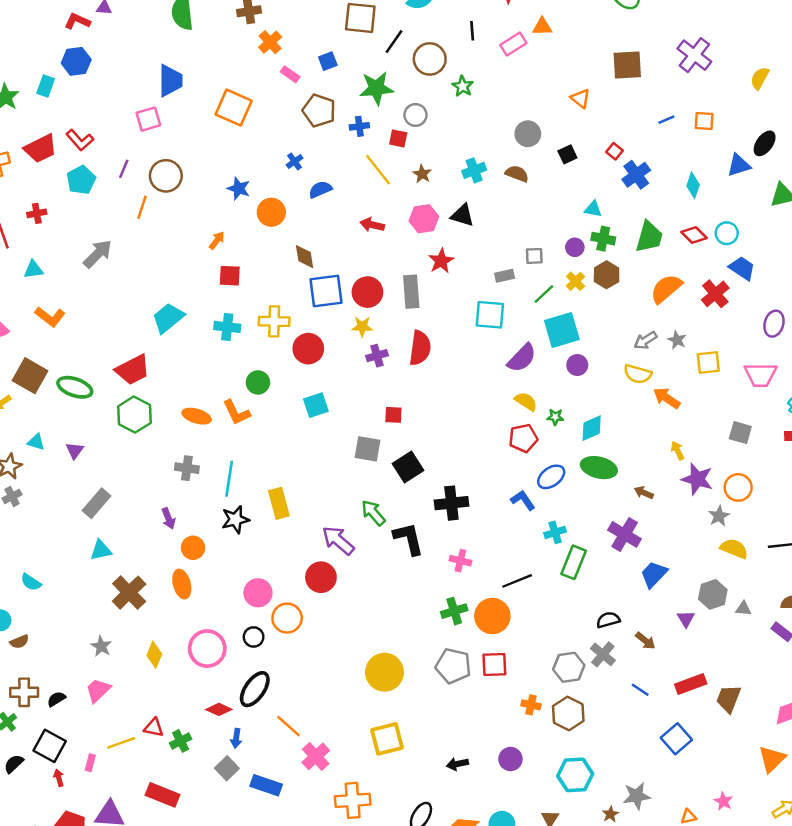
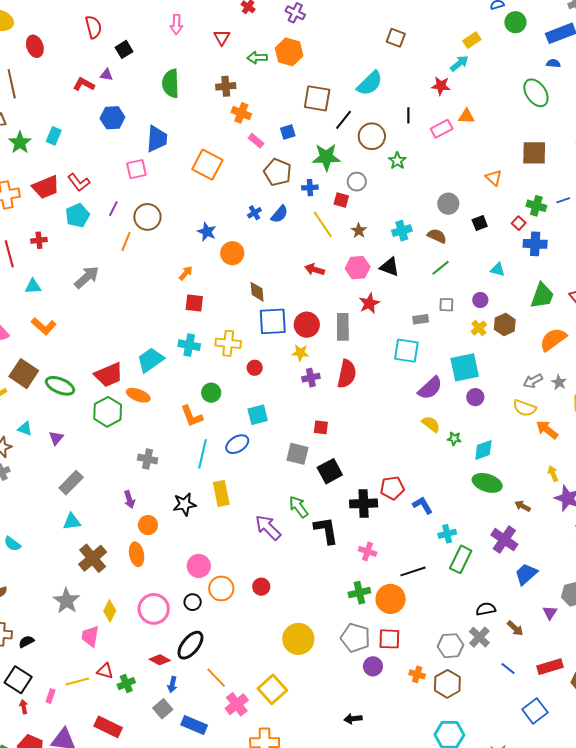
orange cross: (270, 42) -> (241, 113), turned -30
blue hexagon: (76, 61) -> (112, 118), moved
blue cross: (636, 175) -> (535, 244), turned 35
blue semicircle: (320, 189) -> (279, 214), moved, turned 150
green cross: (603, 239) -> (536, 206), moved
green line: (544, 294) -> (441, 268), moved
cyan trapezoid: (168, 318) -> (150, 360), moved
red circle: (308, 349) -> (255, 368), size x0.6
orange ellipse: (197, 416) -> (138, 395), moved
red pentagon: (523, 438) -> (392, 488), moved
blue ellipse: (551, 477) -> (237, 444), moved
cyan line: (229, 479) -> (202, 454), moved
red circle: (321, 577) -> (261, 587), moved, size x0.7
gray star: (101, 646) -> (66, 601), size x1.5
pink trapezoid: (98, 690) -> (90, 636), moved, turned -40
yellow square: (387, 739) -> (272, 689), moved, turned -32
purple circle: (510, 759) -> (373, 666), moved

